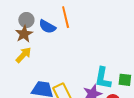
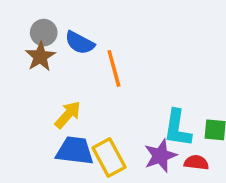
orange line: (66, 17) -> (114, 68), moved
yellow arrow: (23, 55) -> (68, 115), moved

